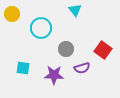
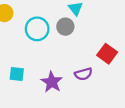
gray circle: (66, 49) -> (65, 27), moved
purple star: (54, 75) -> (52, 82), turned 30

